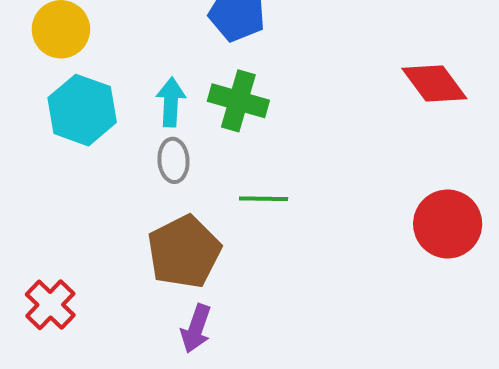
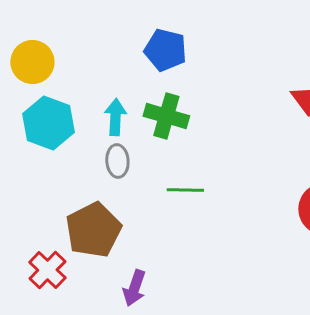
brown pentagon: (184, 252) -> (93, 230), moved
red cross: (50, 305) -> (47, 270), moved

